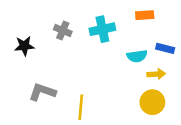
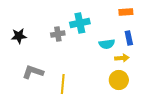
orange rectangle: (145, 15) -> (126, 12), moved
gray cross: (63, 30) -> (58, 34), moved, turned -32
blue rectangle: (165, 48) -> (129, 38), turned 64

